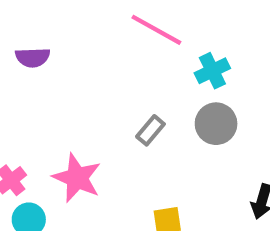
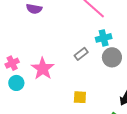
cyan cross: (212, 71) -> (104, 38), moved

